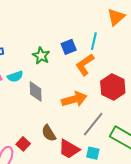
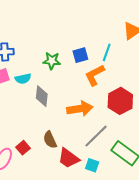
green star: (41, 56) -> (52, 61), turned -30

